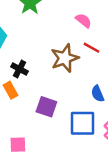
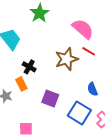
pink semicircle: (83, 21) -> (83, 29), size x1.6
blue square: (82, 123) -> (79, 113), turned 30

